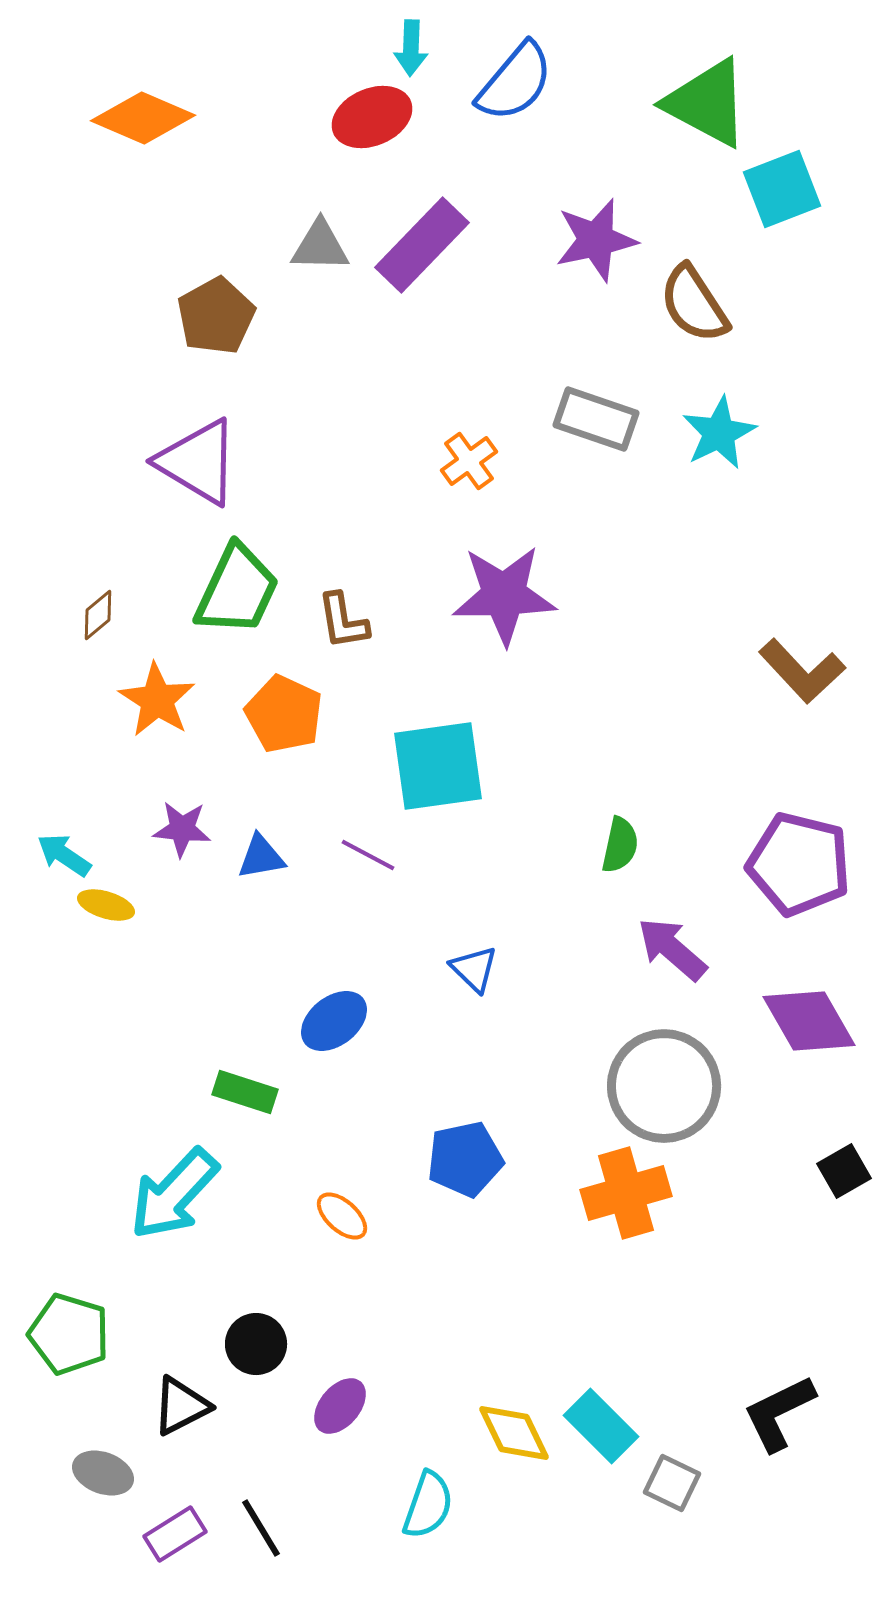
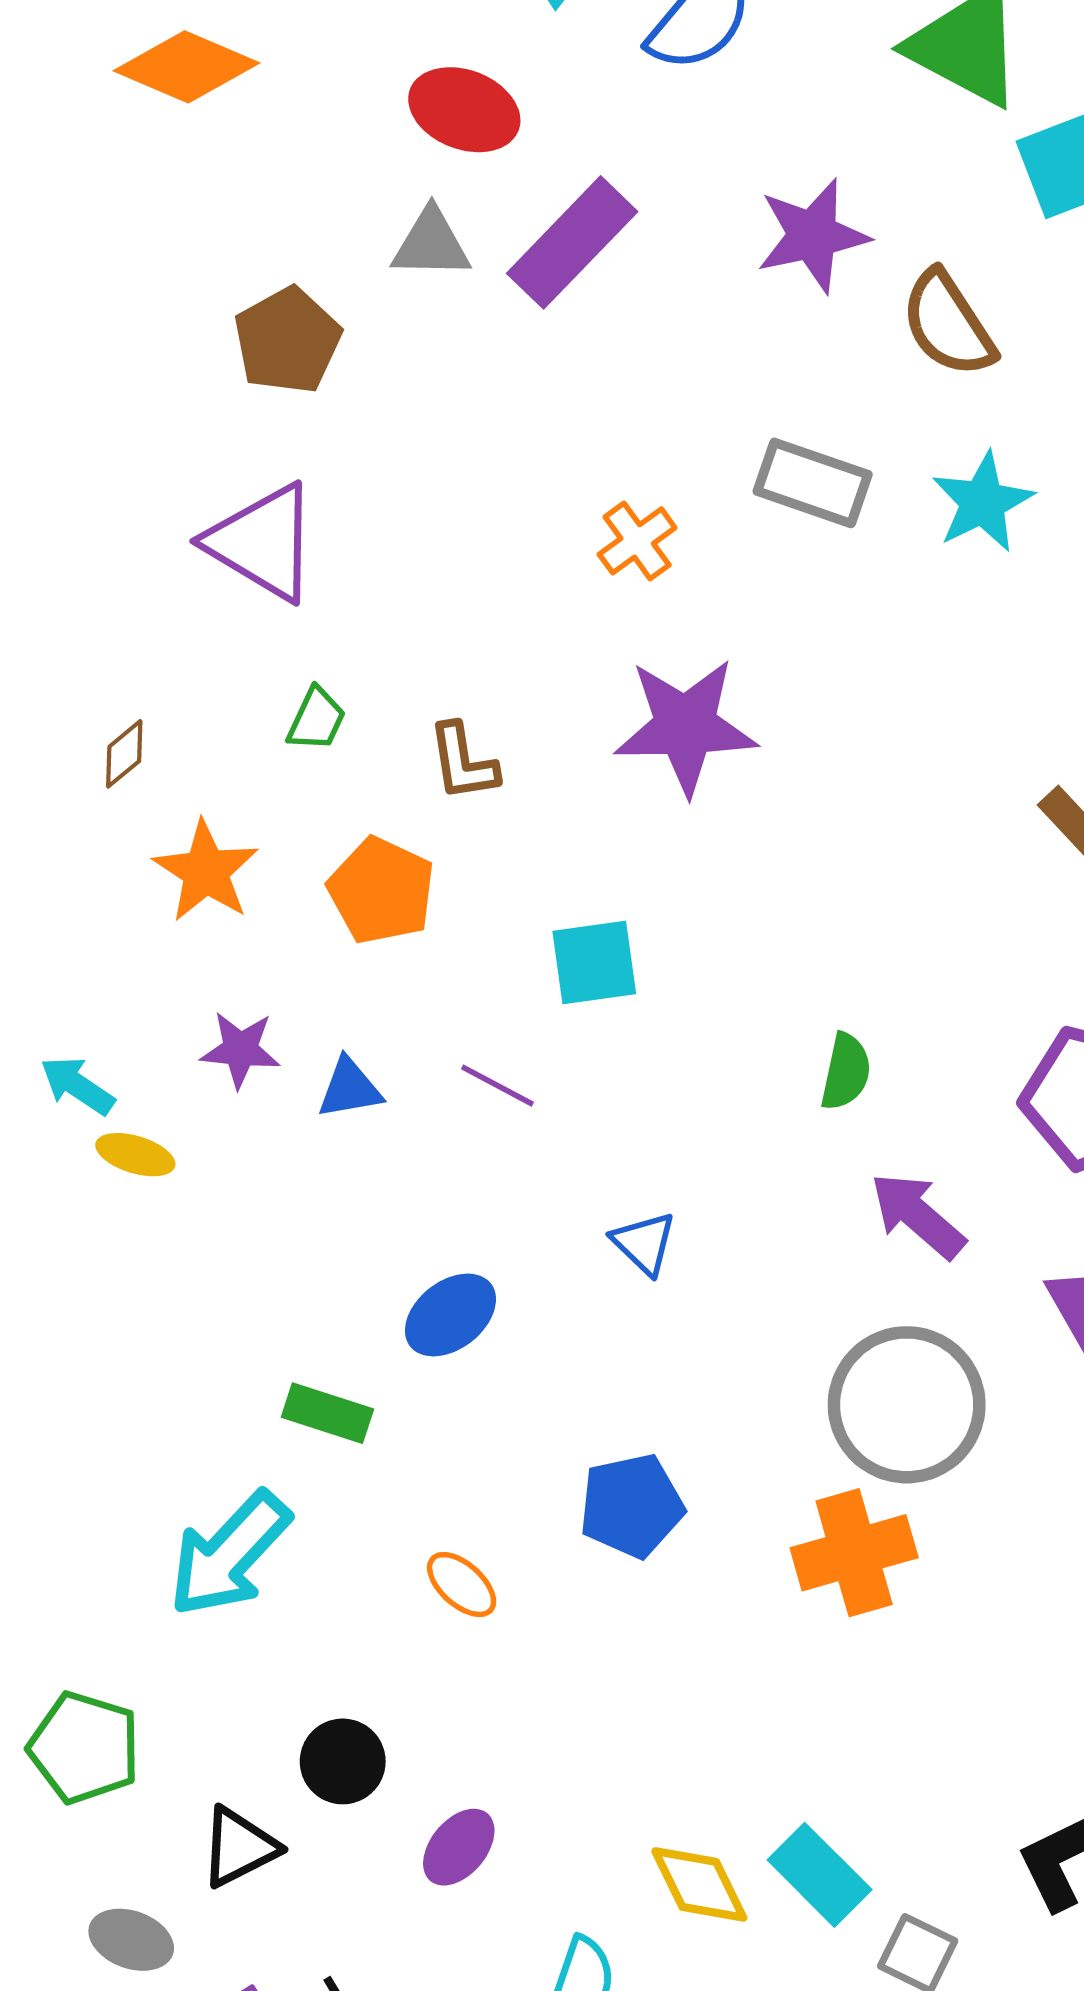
red ellipse: (372, 117) -> (464, 110), moved, turned 44
green trapezoid: (237, 590) -> (316, 719), size x0.5
cyan square: (438, 766) -> (594, 963), size x0.7

